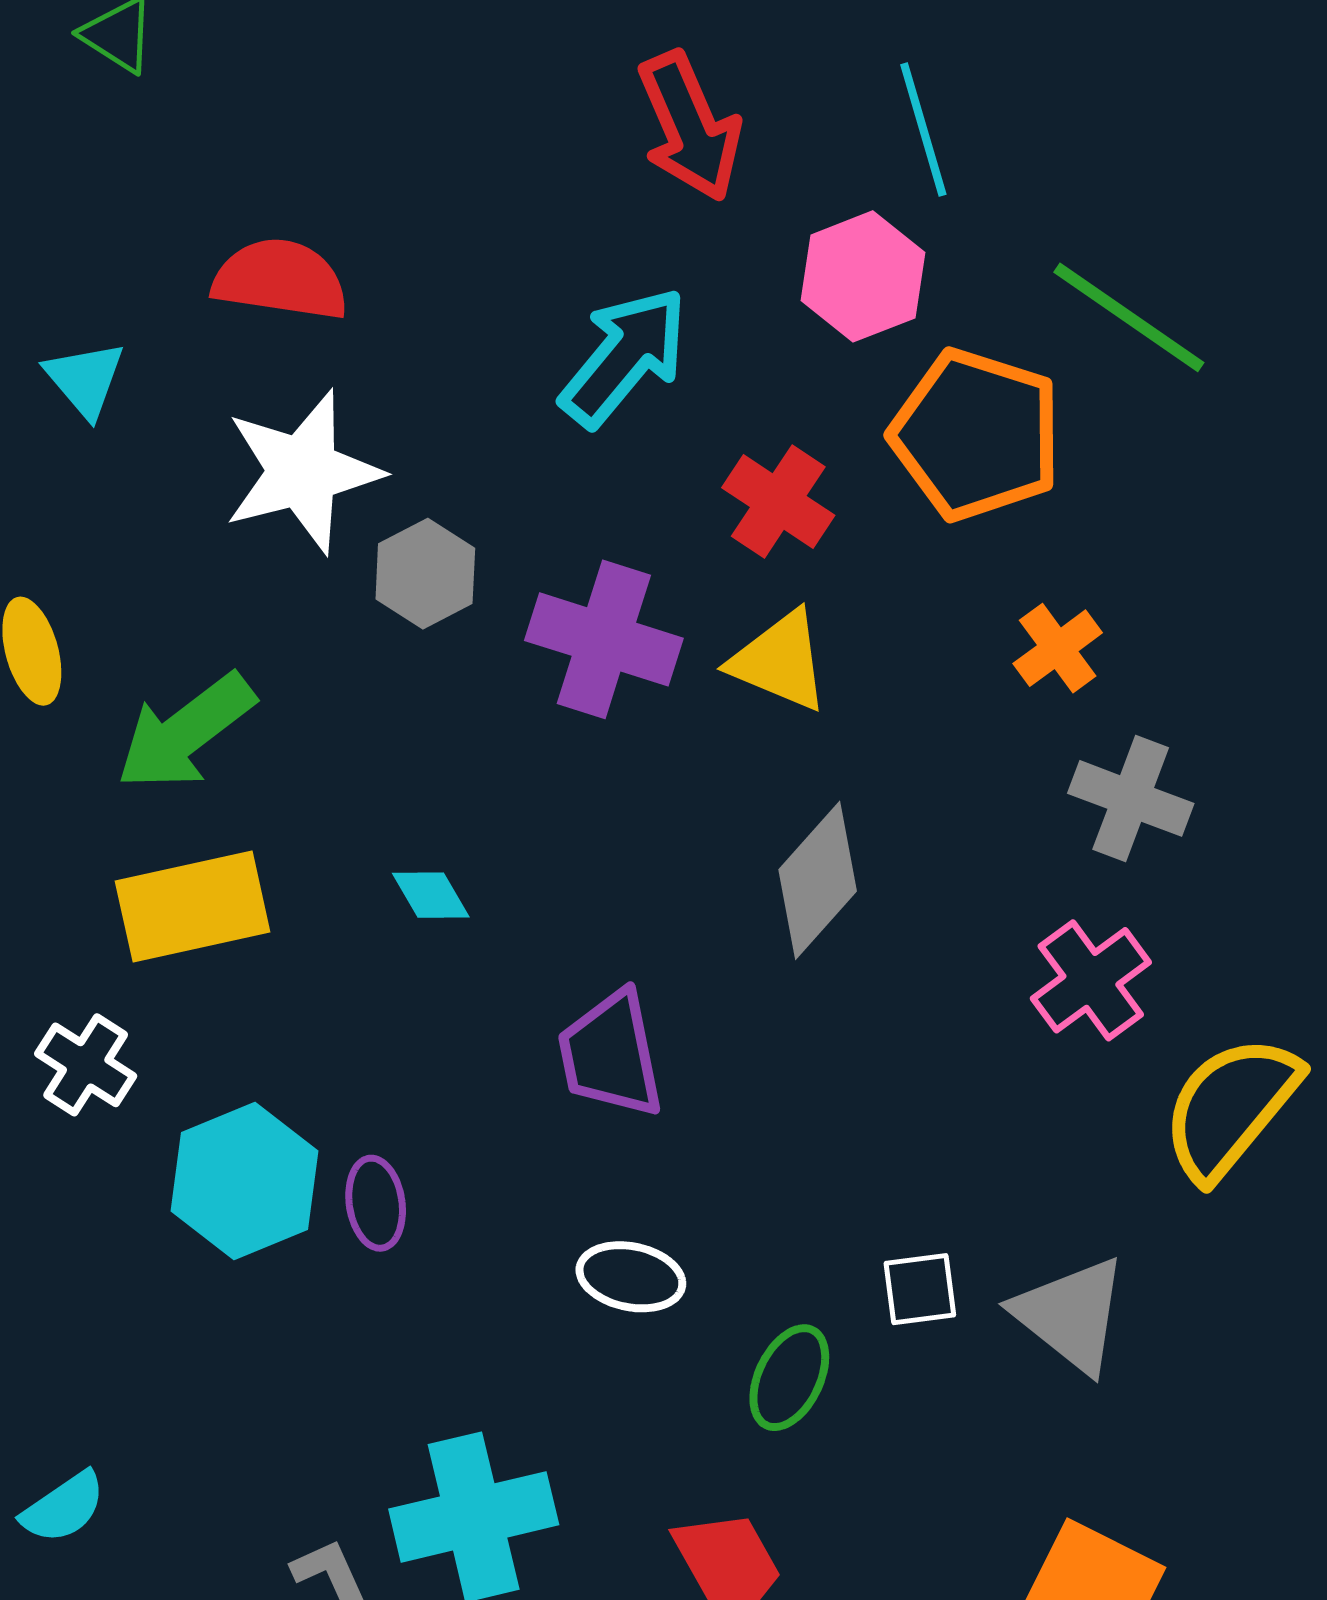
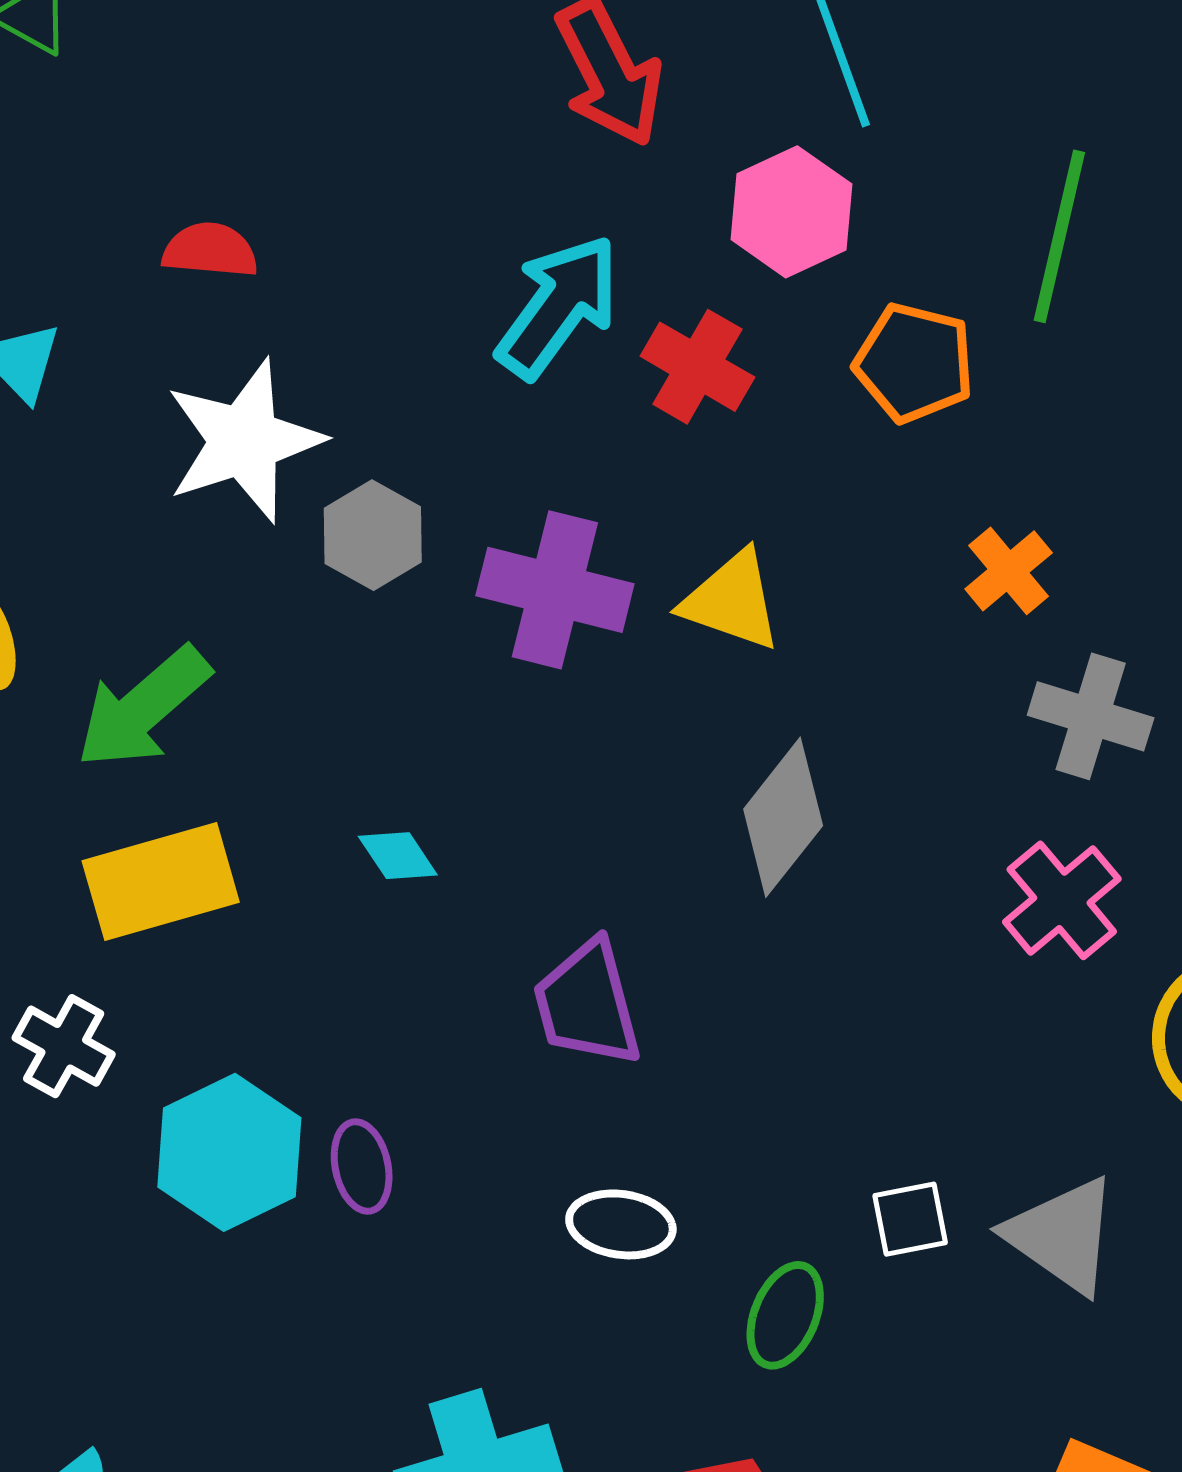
red semicircle: (280, 279) -> (210, 250), size x0.7
green line: (1129, 317) -> (1059, 236), turned 72
orange pentagon: (976, 435) -> (914, 363), size x0.7
red cross: (778, 502) -> (697, 367), moved

